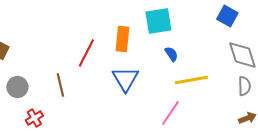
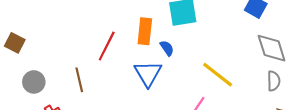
blue semicircle: (171, 54) -> (167, 48), moved
yellow line: (191, 80) -> (218, 75), turned 48

